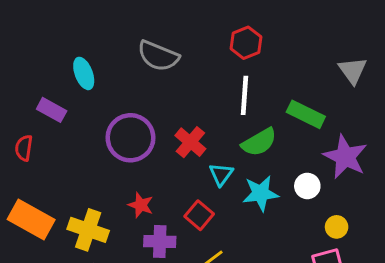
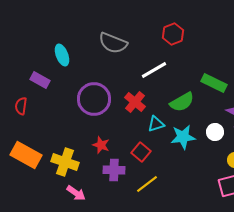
white line: (244, 95) -> (154, 70), moved, turned 56
cyan triangle: (221, 174) -> (156, 124), turned 36

